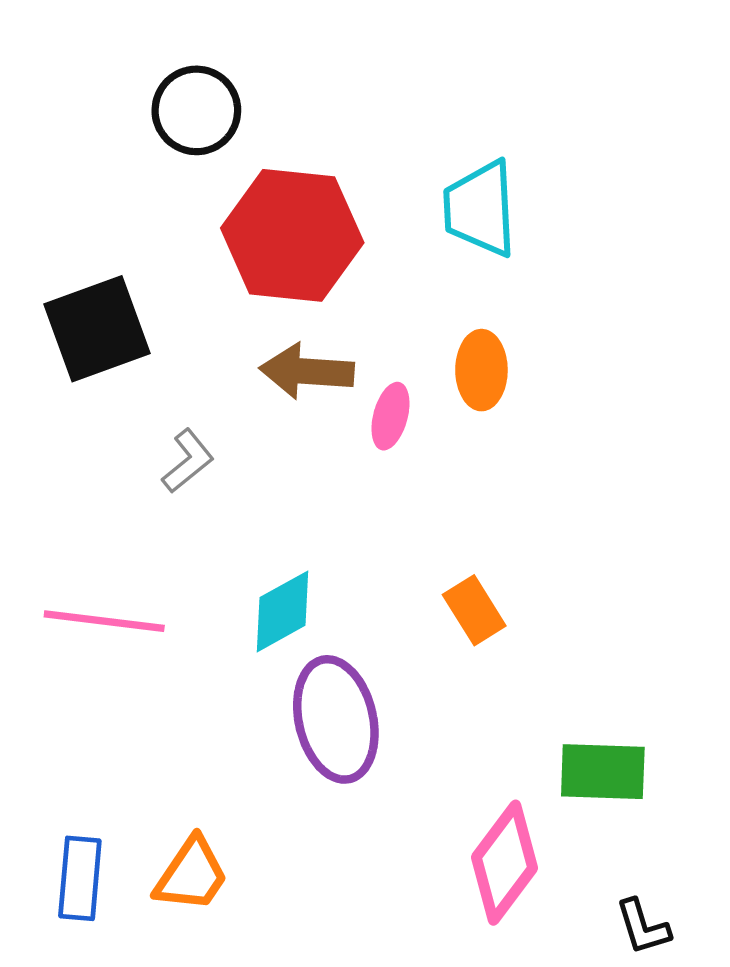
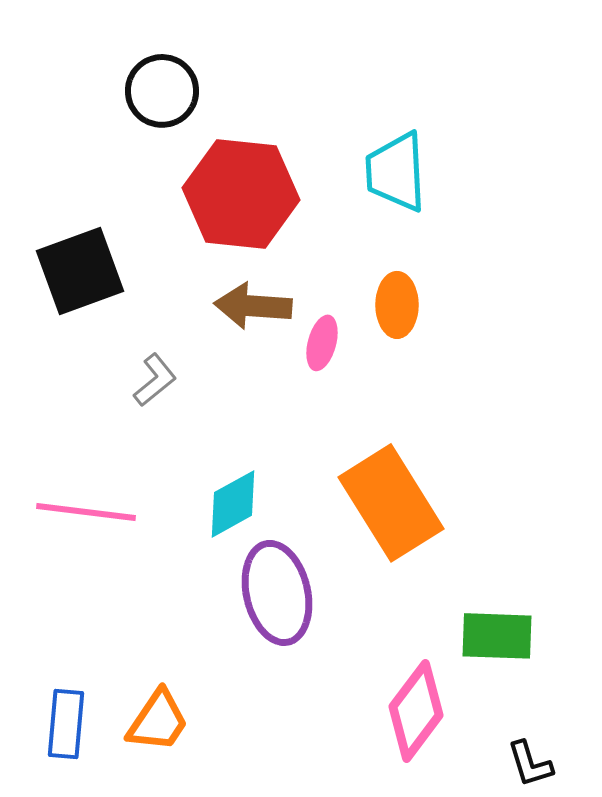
orange rectangle: (474, 610) -> (391, 503), size x2.0

